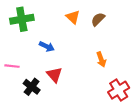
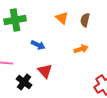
brown semicircle: (98, 19) -> (85, 20), turned -32
orange arrow: (101, 60) -> (81, 49), moved, turned -88

